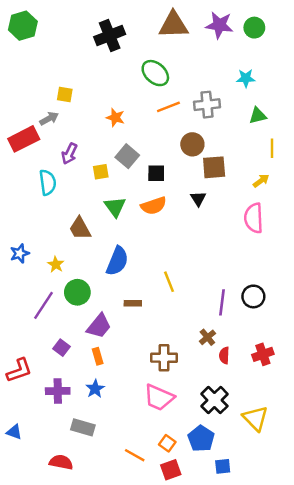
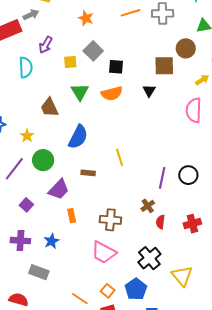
brown circle: (192, 144) -> (186, 48), moved
orange rectangle: (98, 356) -> (72, 216), moved

